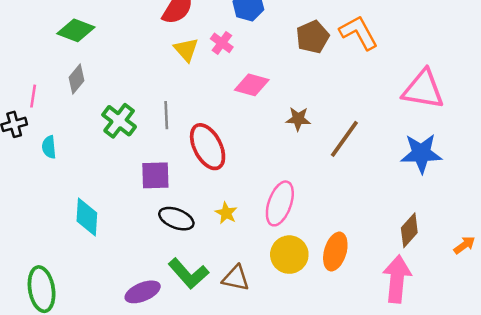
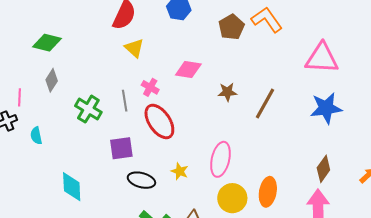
pink cross: (222, 43) -> (150, 87), moved

